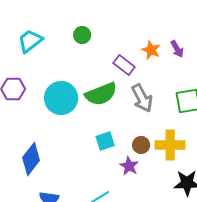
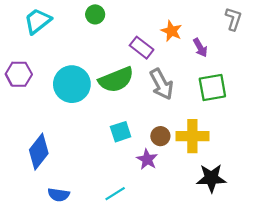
purple arrow: (177, 49) -> (200, 48), moved

